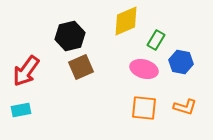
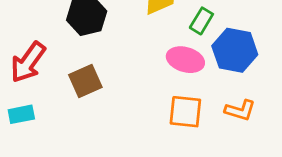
blue hexagon: (181, 62) -> (235, 50), size x1.4
brown square: (81, 67) -> (85, 81), moved

